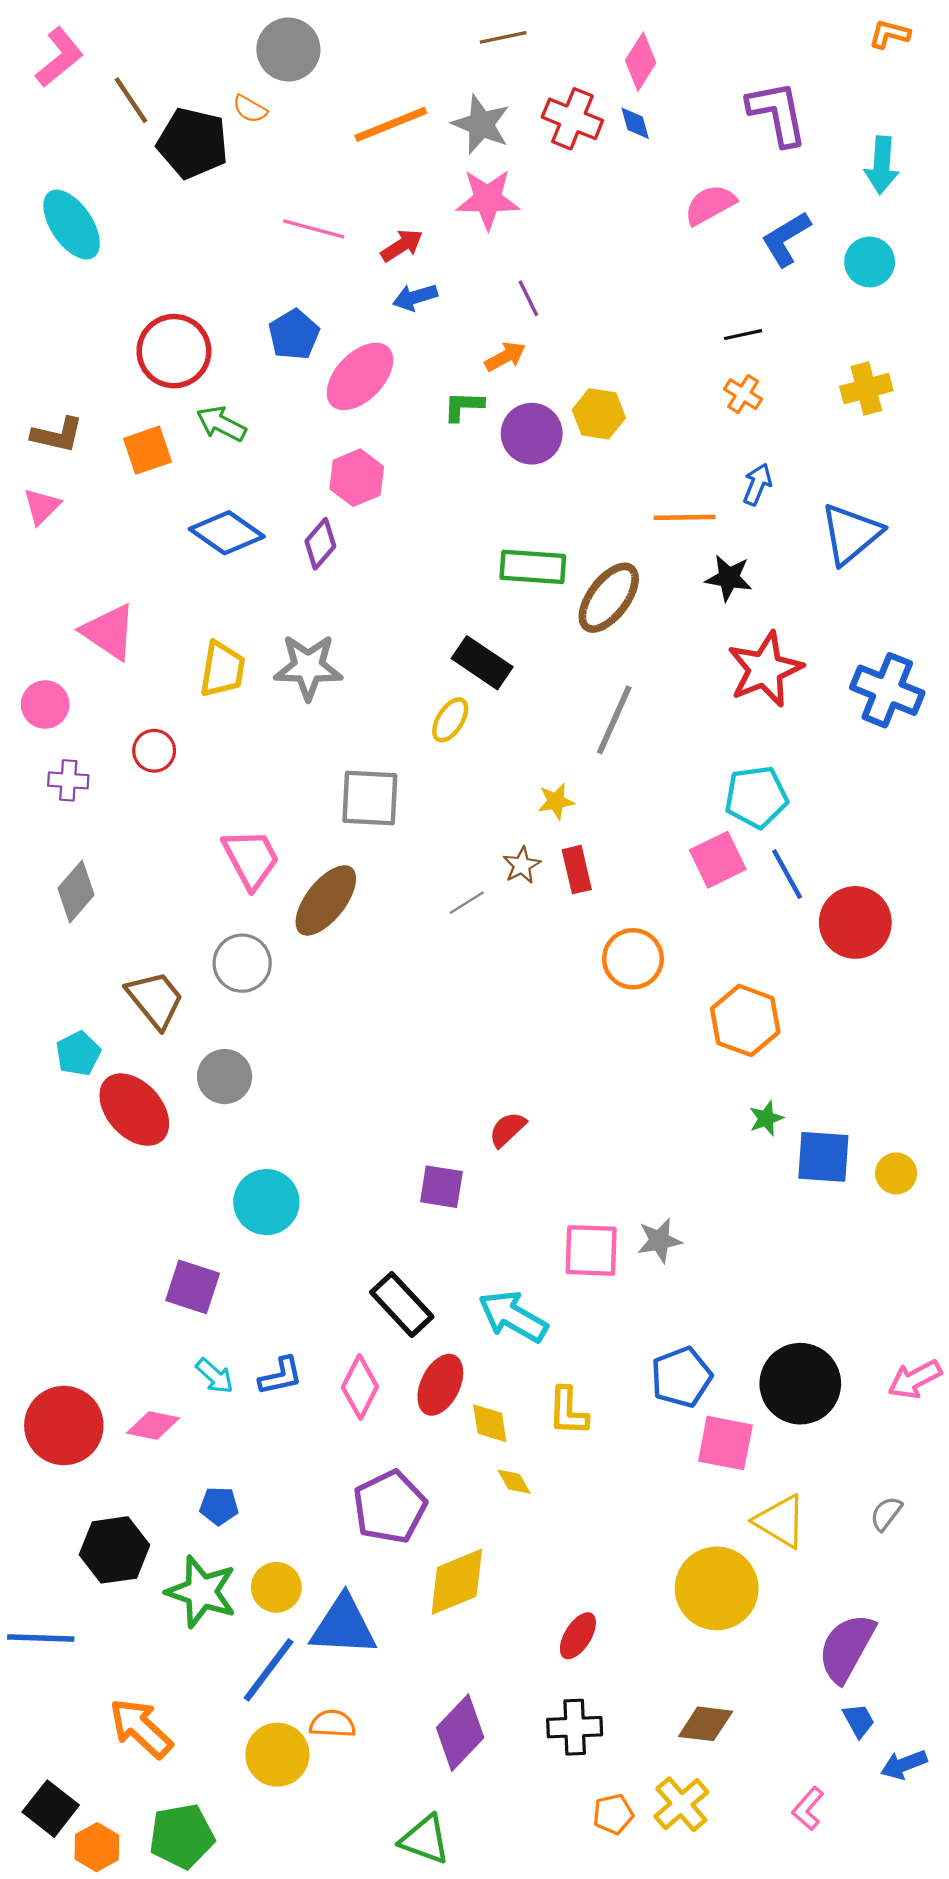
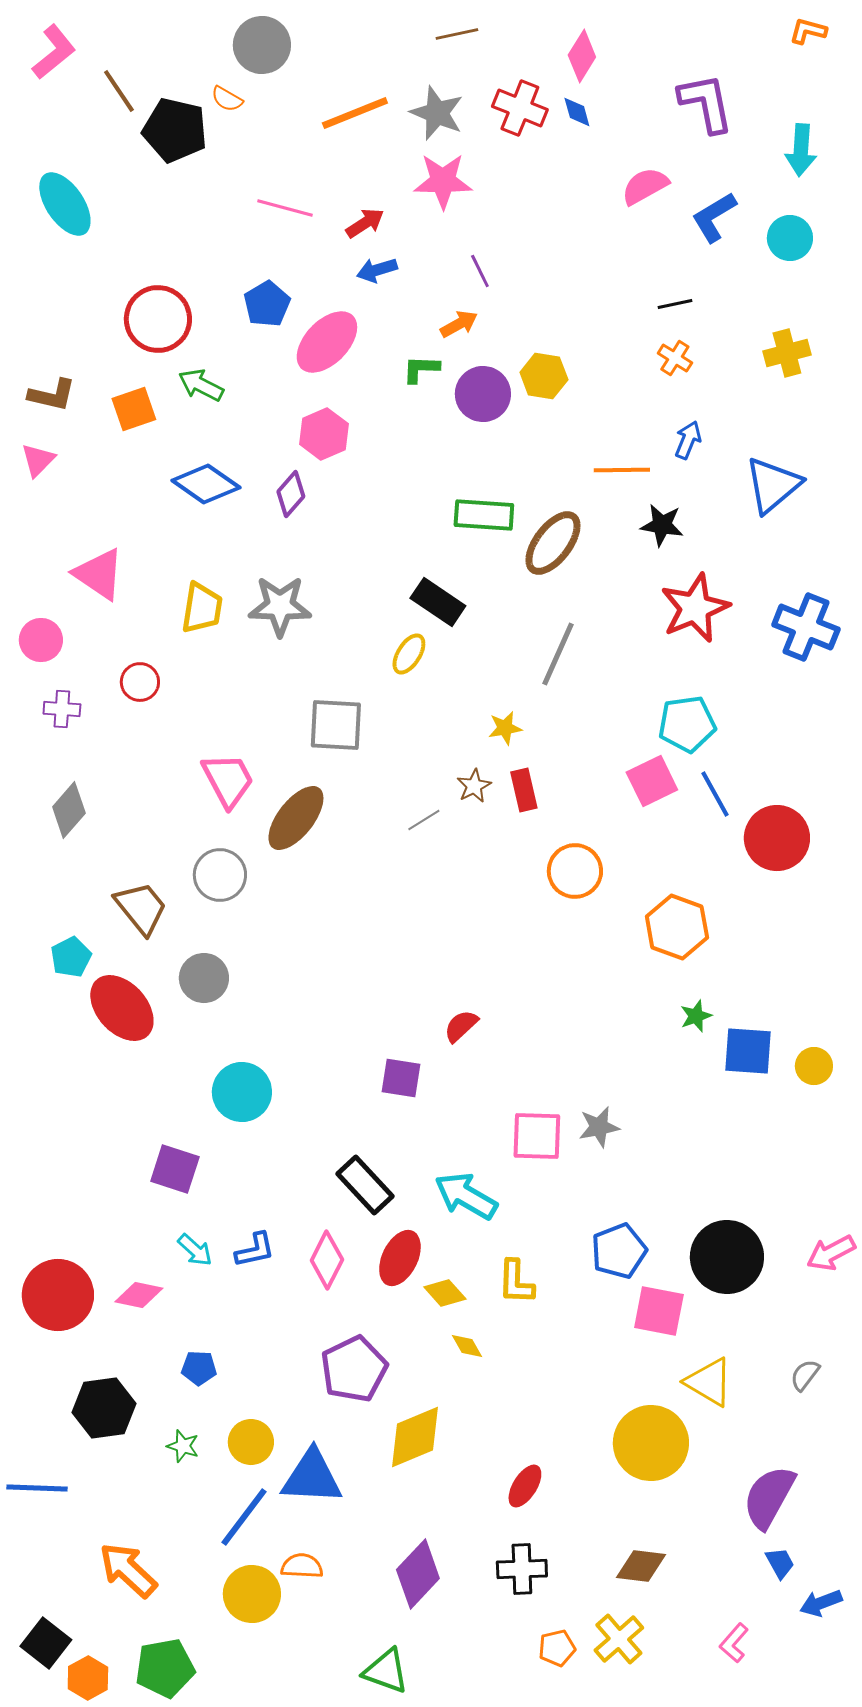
yellow diamond: (490, 1423) -> (445, 1293), turned -33
green star: (201, 1592) -> (183, 1446), size x0.5

